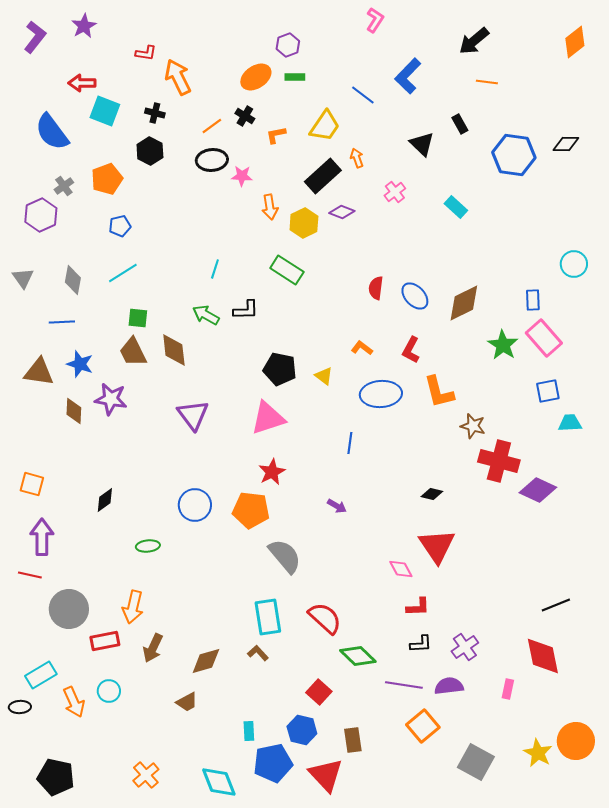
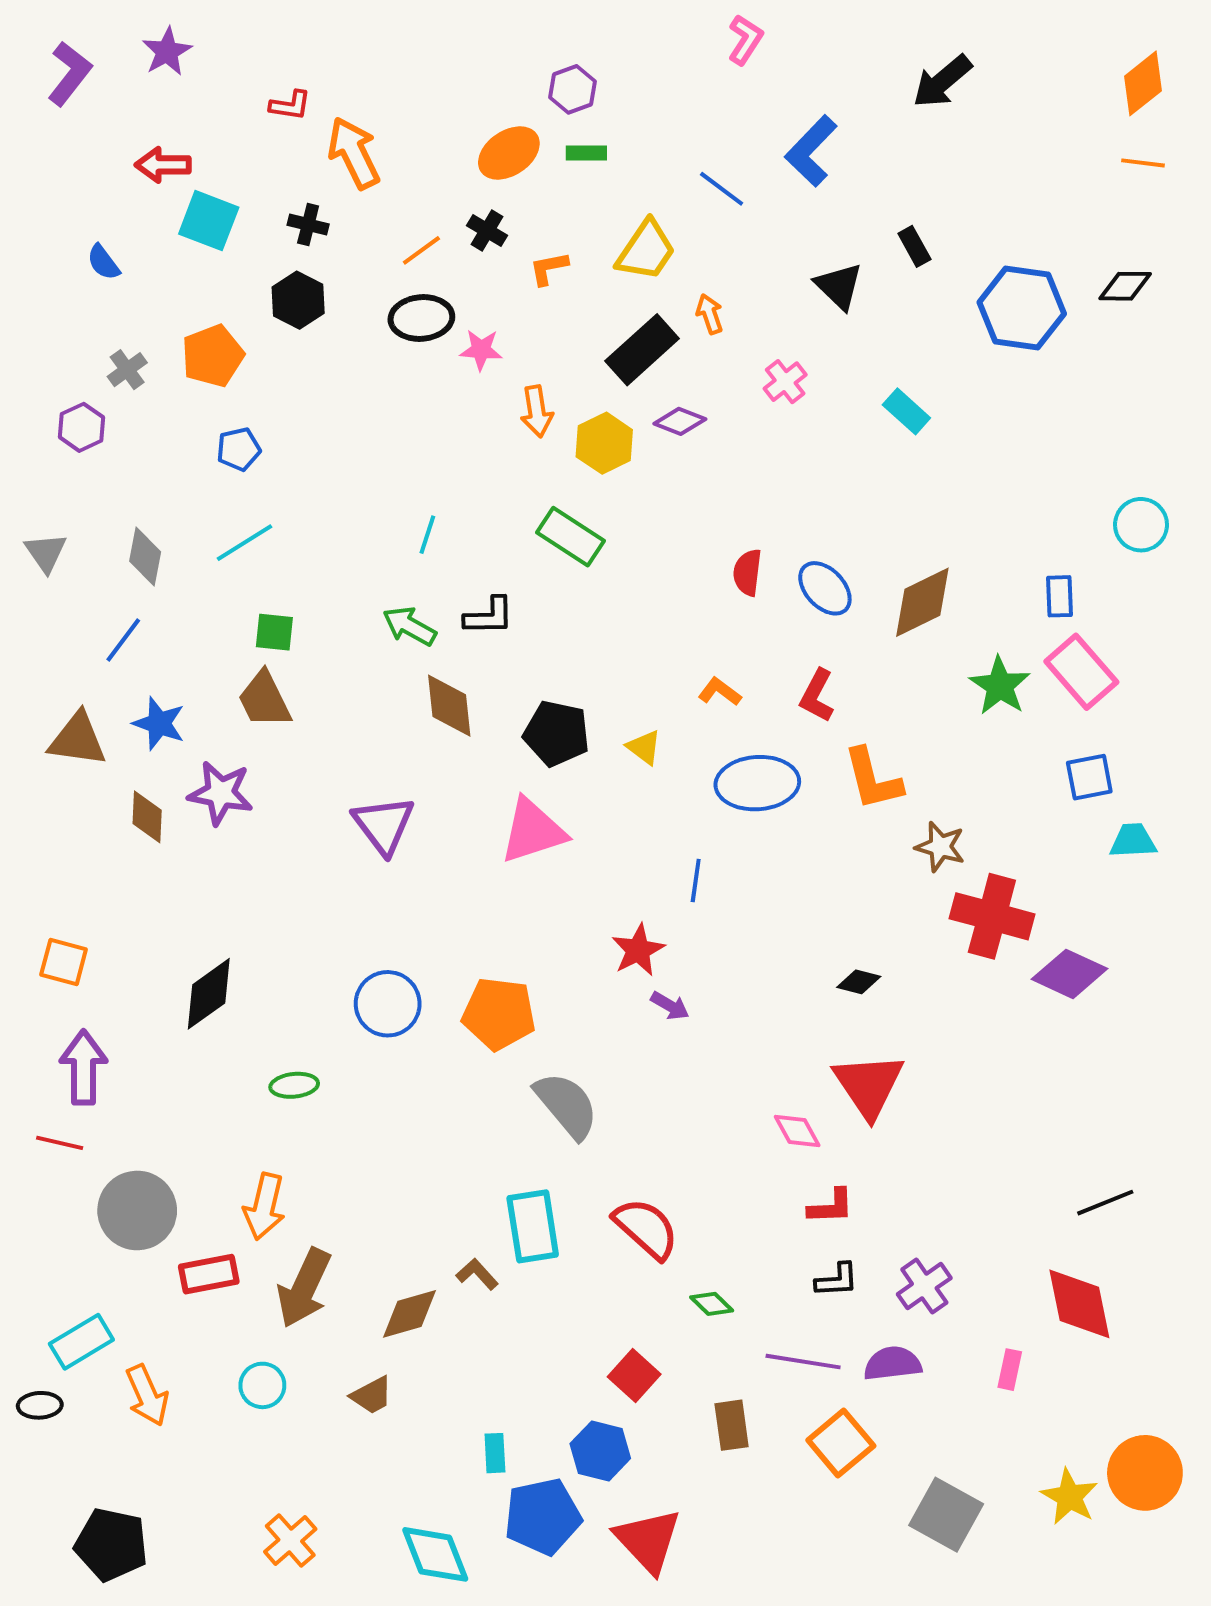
orange line: (487, 82) -> (1143, 163), moved
blue semicircle: (52, 132) -> (103, 262), size x0.5
purple hexagon: (41, 215) -> (81, 427), size x0.7
blue line: (62, 322) -> (123, 640), turned -50
brown diamond: (174, 350) -> (449, 706), moved
red star: (272, 472) -> (638, 950), moved
black diamond: (105, 500) -> (209, 994), size x1.5
brown arrow: (153, 648) -> (304, 1288), size x1.4
brown L-shape: (258, 653) -> (477, 1274), moved
green diamond: (358, 656) -> (712, 1304), size x0.6
cyan circle: (109, 691) -> (262, 1385), moved
brown rectangle: (353, 740) -> (732, 1425), moved

